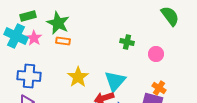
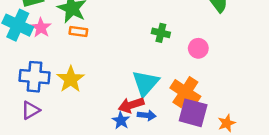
yellow star: (78, 77) -> (71, 79), moved
orange cross: (159, 88) -> (185, 92), moved, size x1.6

